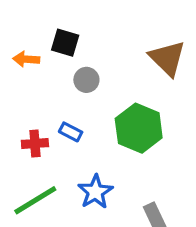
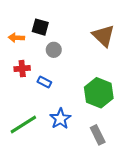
green hexagon: (139, 128) -> (99, 93), moved
red cross: (35, 144) -> (22, 69), moved

